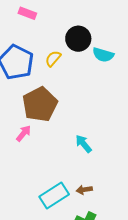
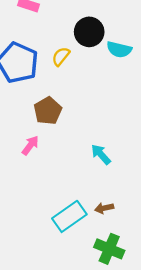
brown pentagon: (40, 104) -> (48, 111), size x0.7

